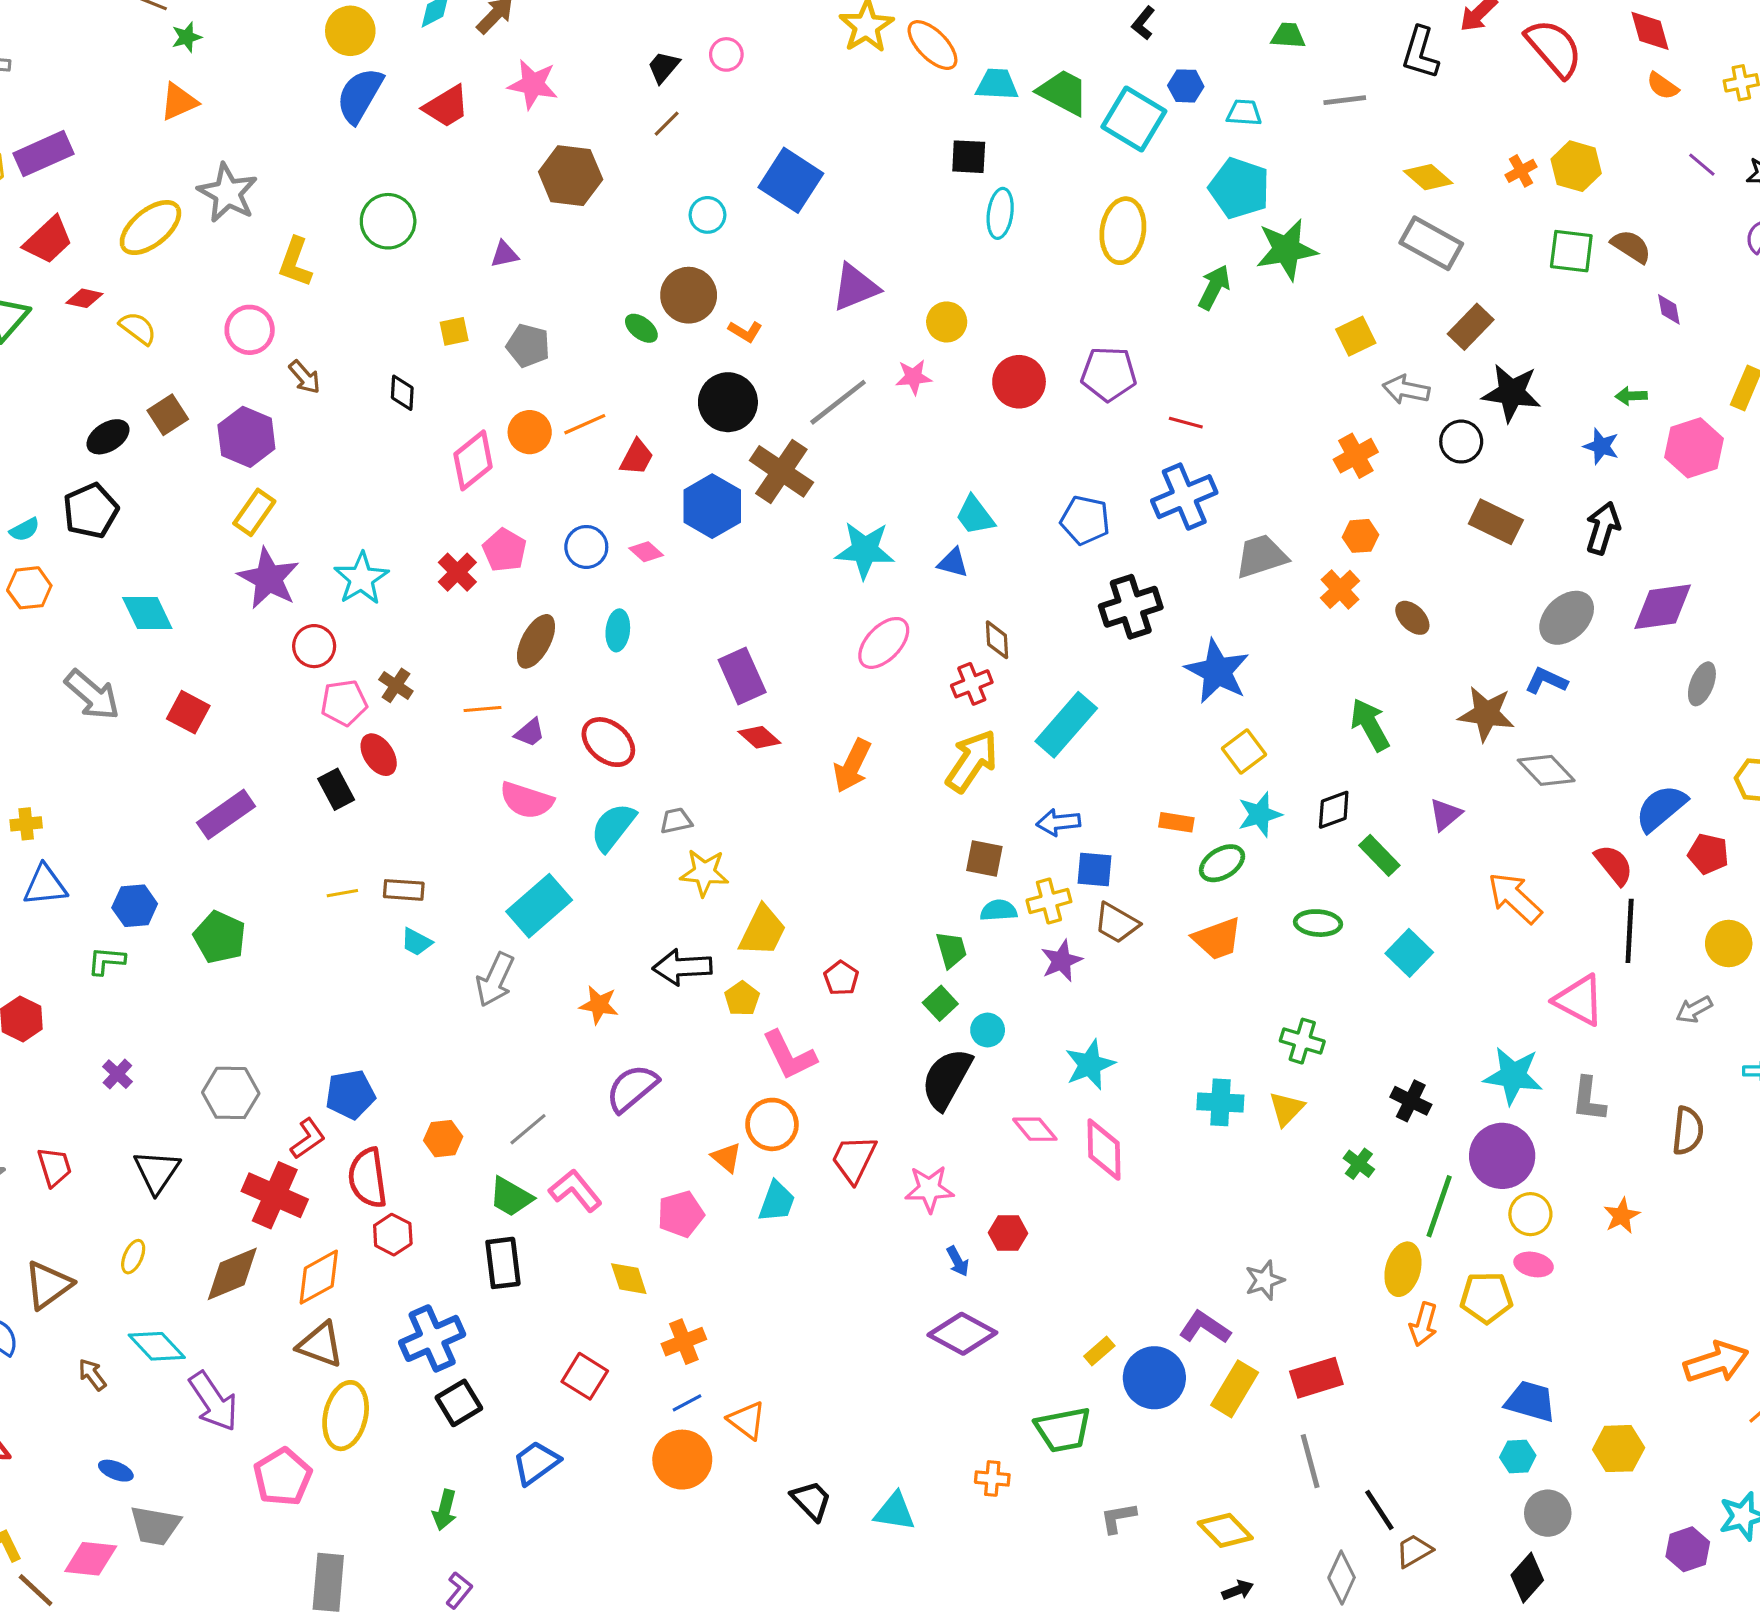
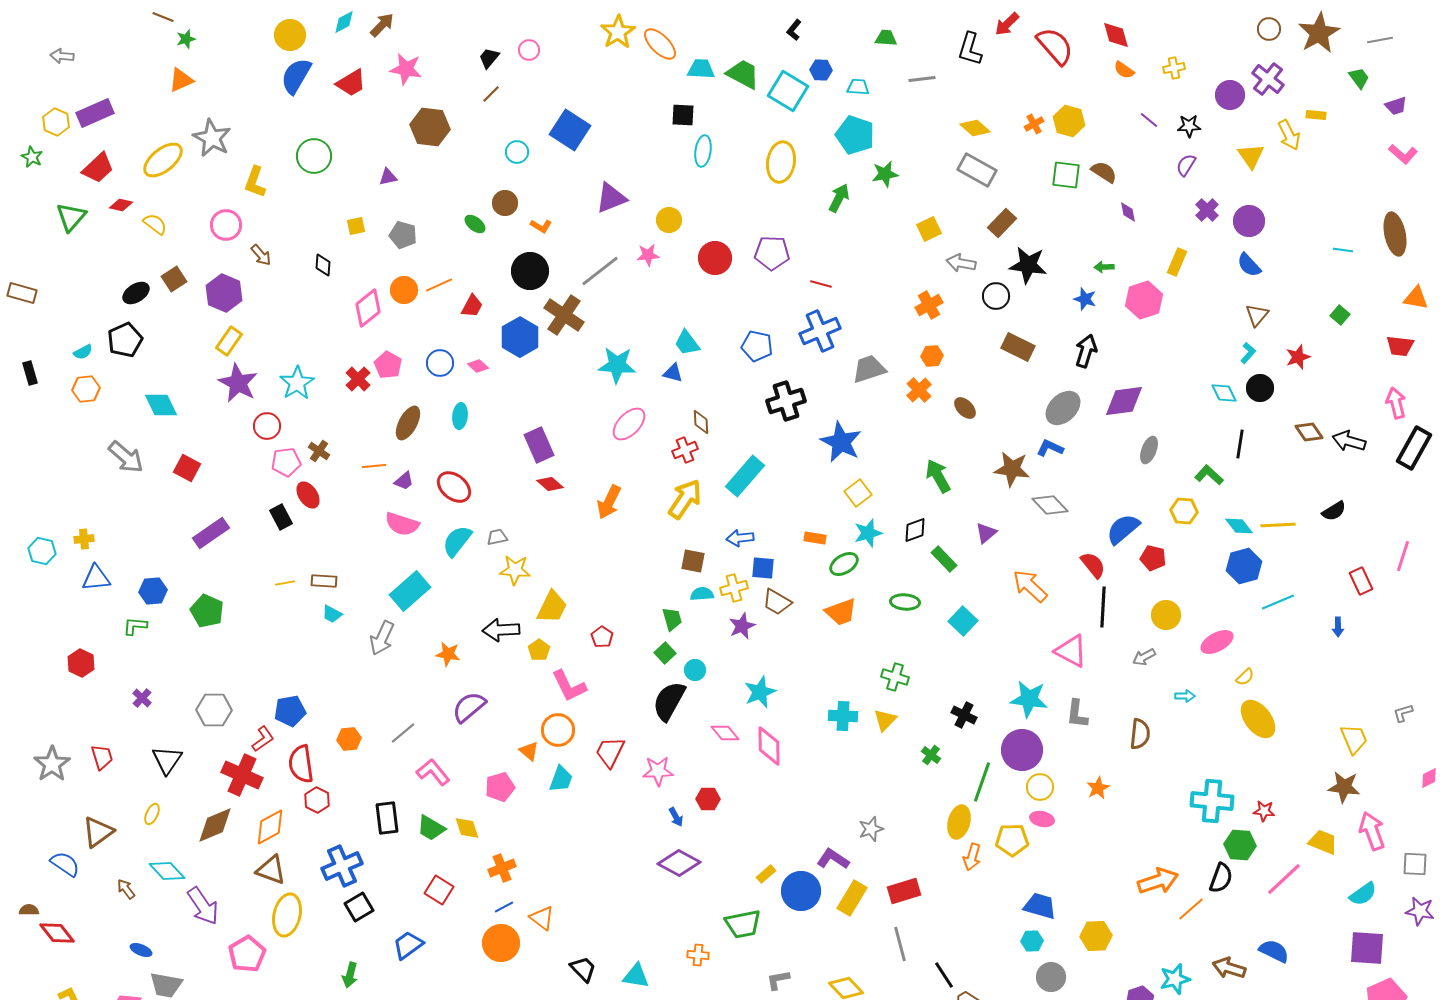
green star: (1287, 250) -> (885, 174), size x0.7
brown circle: (689, 295) -> (505, 203), size x0.7
green trapezoid: (511, 1197) -> (431, 828), moved

